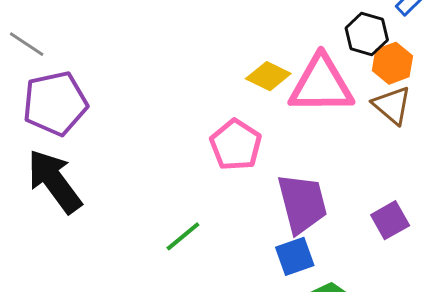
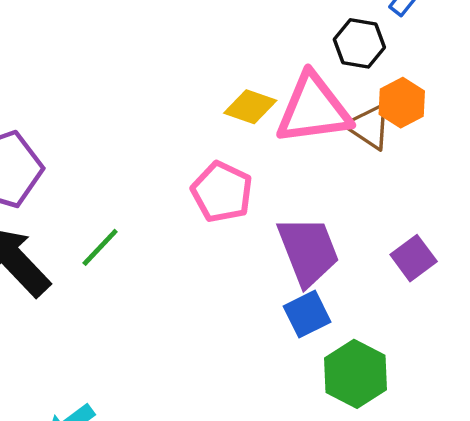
orange hexagon: (392, 63) -> (402, 103), moved
brown triangle: (392, 105) -> (369, 127), moved
green line: (183, 236) -> (100, 247), moved

